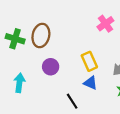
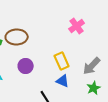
brown ellipse: (41, 36) -> (17, 37), turned 75

